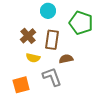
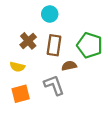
green pentagon: (81, 23) -> (90, 45), moved
yellow semicircle: (33, 58) -> (17, 67), moved

